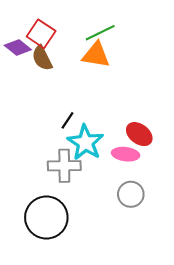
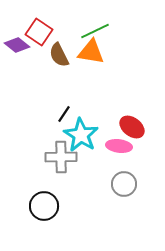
brown semicircle: (42, 58) -> (59, 55), moved
black circle: (46, 217) -> (44, 206), size x0.7

